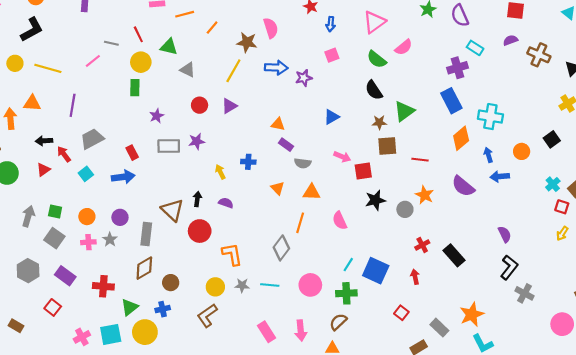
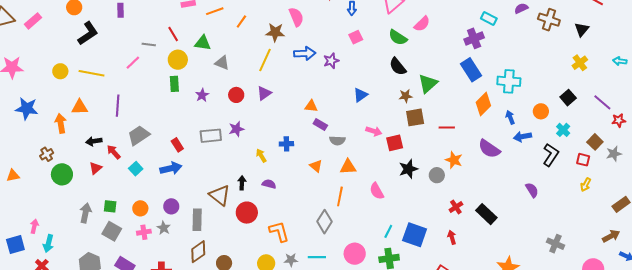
black L-shape: (32, 30) -> (88, 33), moved
purple star: (157, 116) -> (202, 95), moved
cyan cross: (553, 184) -> (563, 130), moved
black L-shape: (509, 267) -> (551, 155), moved

